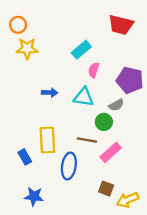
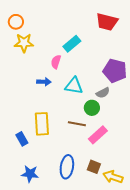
pink semicircle: (94, 70) -> (56, 62), moved
blue ellipse: (69, 166) -> (67, 167), moved
yellow arrow: (128, 200) -> (113, 177), turned 42

